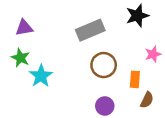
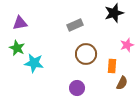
gray rectangle: (90, 30) -> (75, 25), size x0.7
cyan star: (41, 76) -> (34, 63), turned -30
purple circle: (105, 106) -> (77, 88), moved

